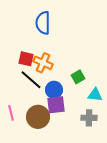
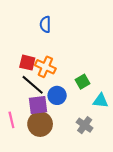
blue semicircle: (43, 23) -> (45, 24), size x0.7
purple square: (56, 105) -> (38, 105), moved
gray cross: (89, 118) -> (85, 125), moved, turned 35

